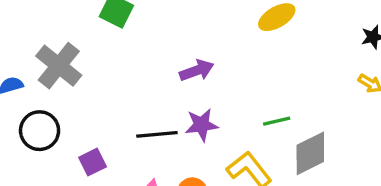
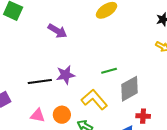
purple arrow: (197, 70) -> (57, 31), moved, turned 54

